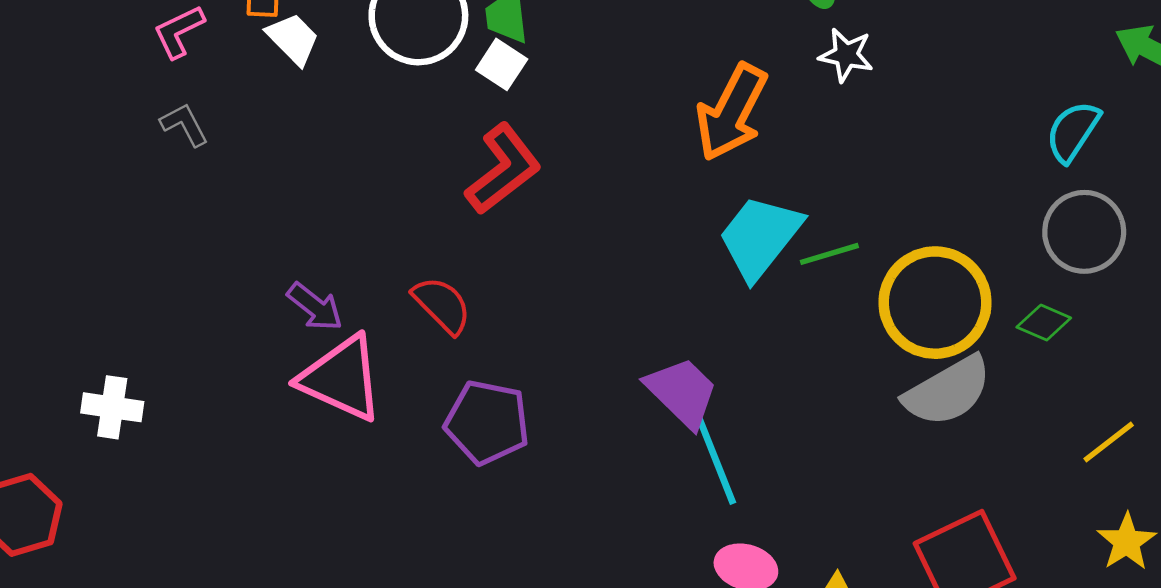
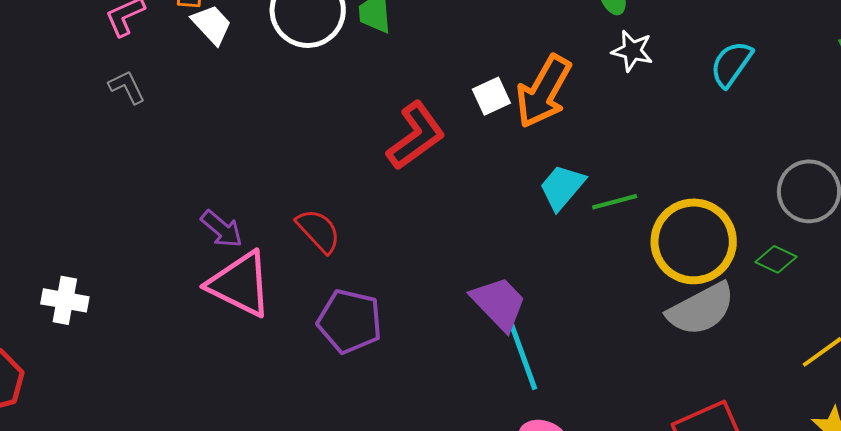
white square: (502, 64) -> (491, 96), moved, turned 30
cyan semicircle: (1073, 132) -> (731, 64), moved
red L-shape: (503, 169) -> (416, 136), moved
cyan trapezoid: (760, 237) -> (562, 187), size x0.7

